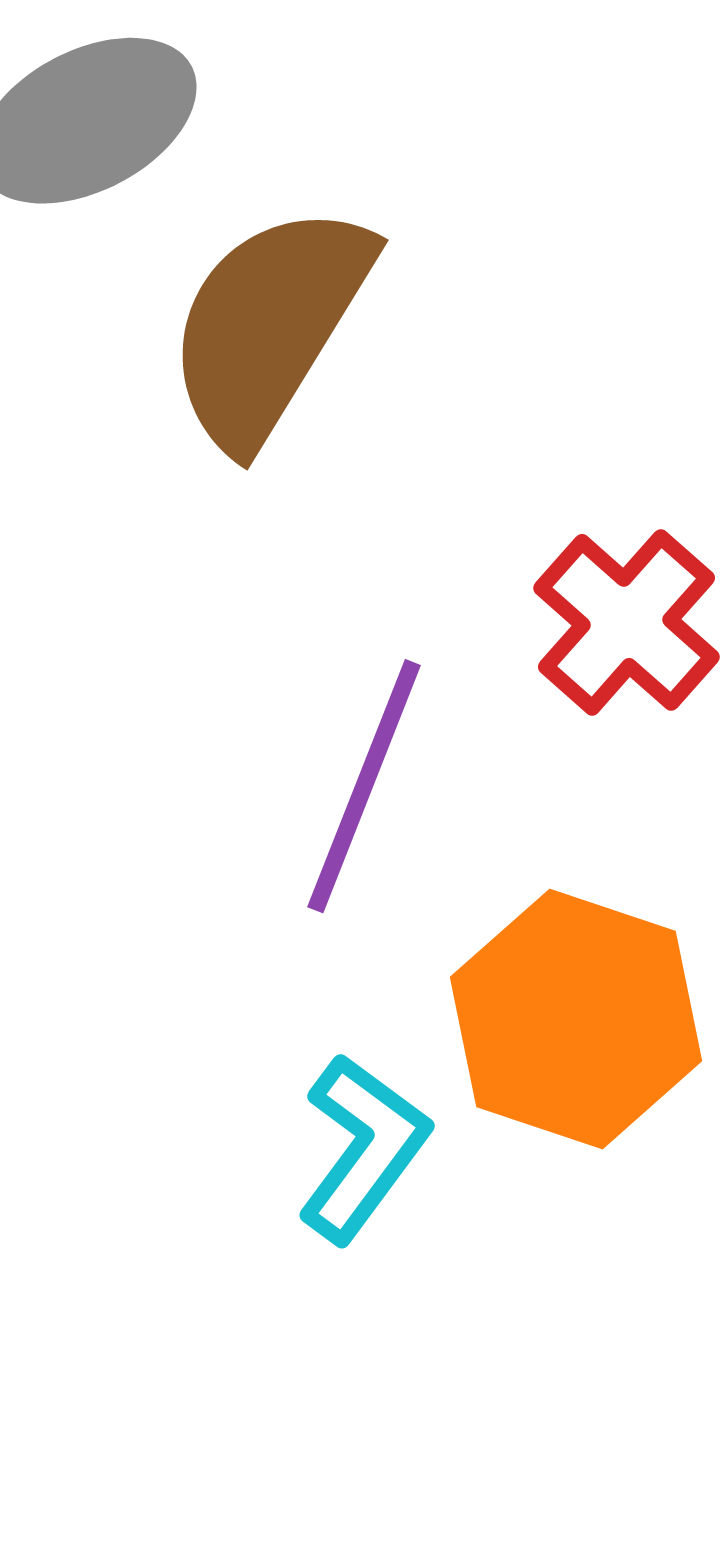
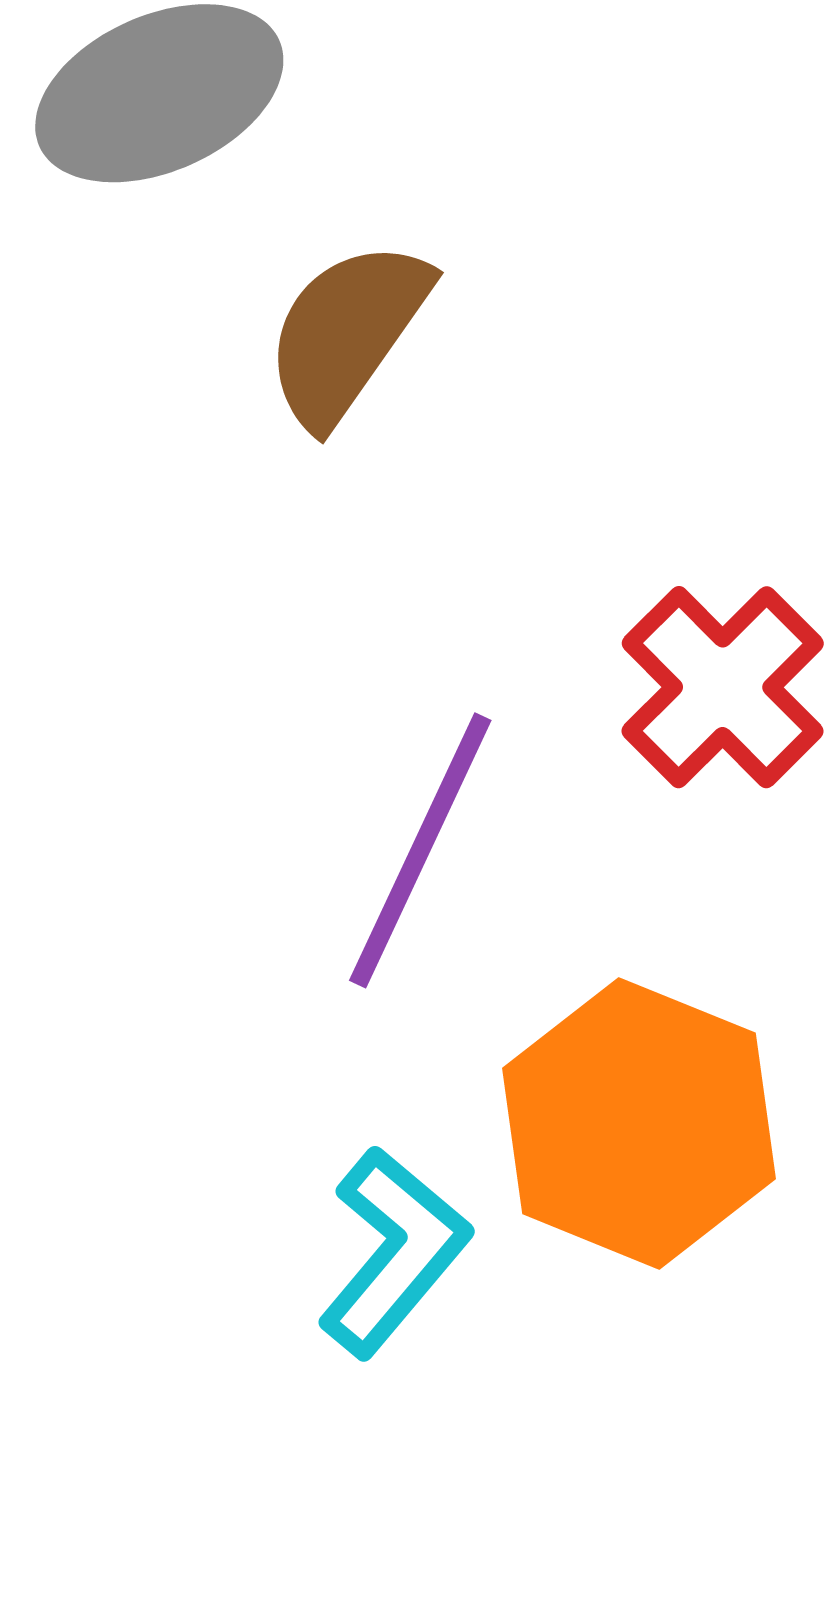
brown semicircle: (269, 325) -> (347, 333), size x0.7

